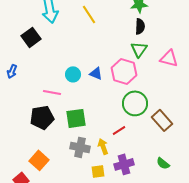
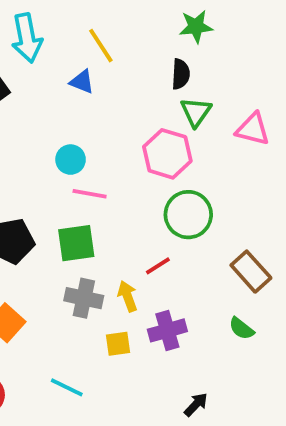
black semicircle: (140, 26) -> (181, 74), moved
blue triangle: (96, 73) -> (82, 82), moved
pink line: (52, 92) -> (90, 194), moved
brown rectangle: (162, 120) -> (251, 272), moved

